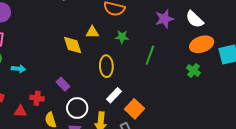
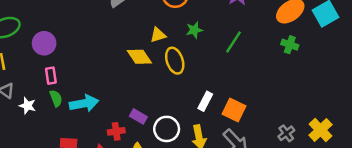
green line: (150, 55) -> (234, 42), turned 30
yellow ellipse: (106, 66) -> (175, 61), moved
cyan arrow: (18, 69) -> (84, 103), size x1.6
purple rectangle: (63, 84) -> (138, 116), moved

